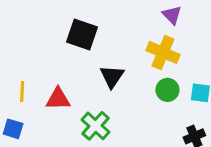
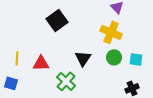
black square: (82, 34) -> (57, 20), turned 35
black triangle: (112, 76) -> (83, 58), moved

